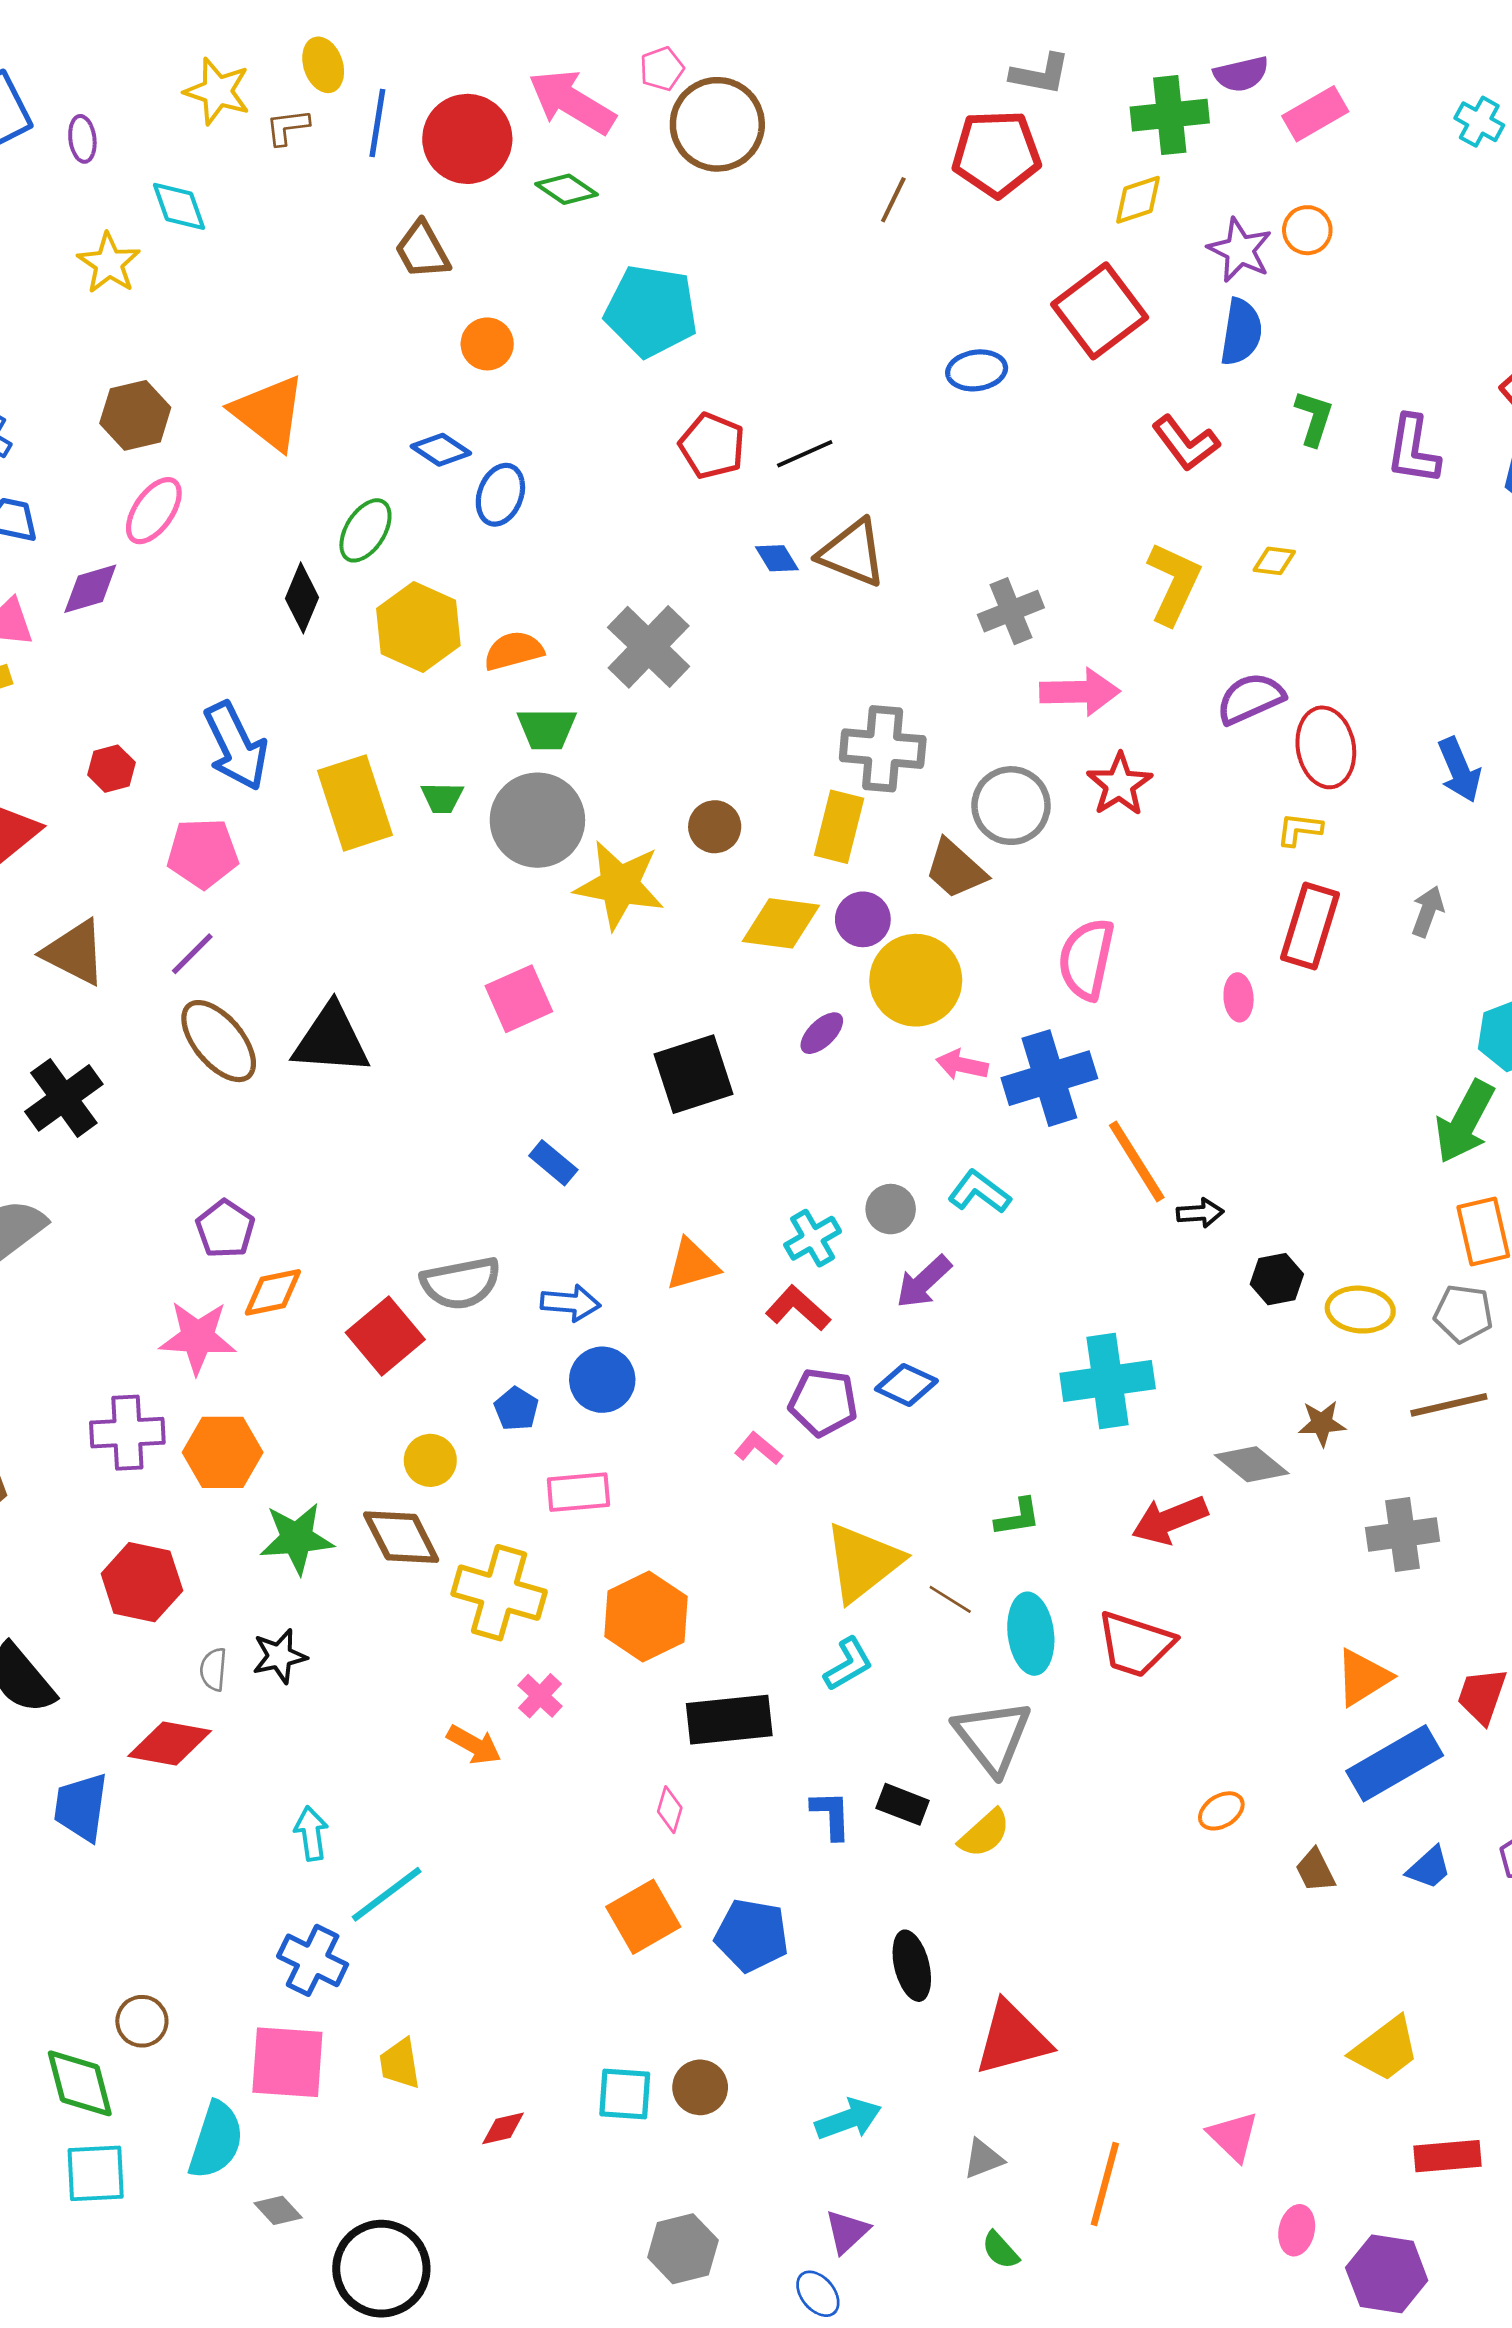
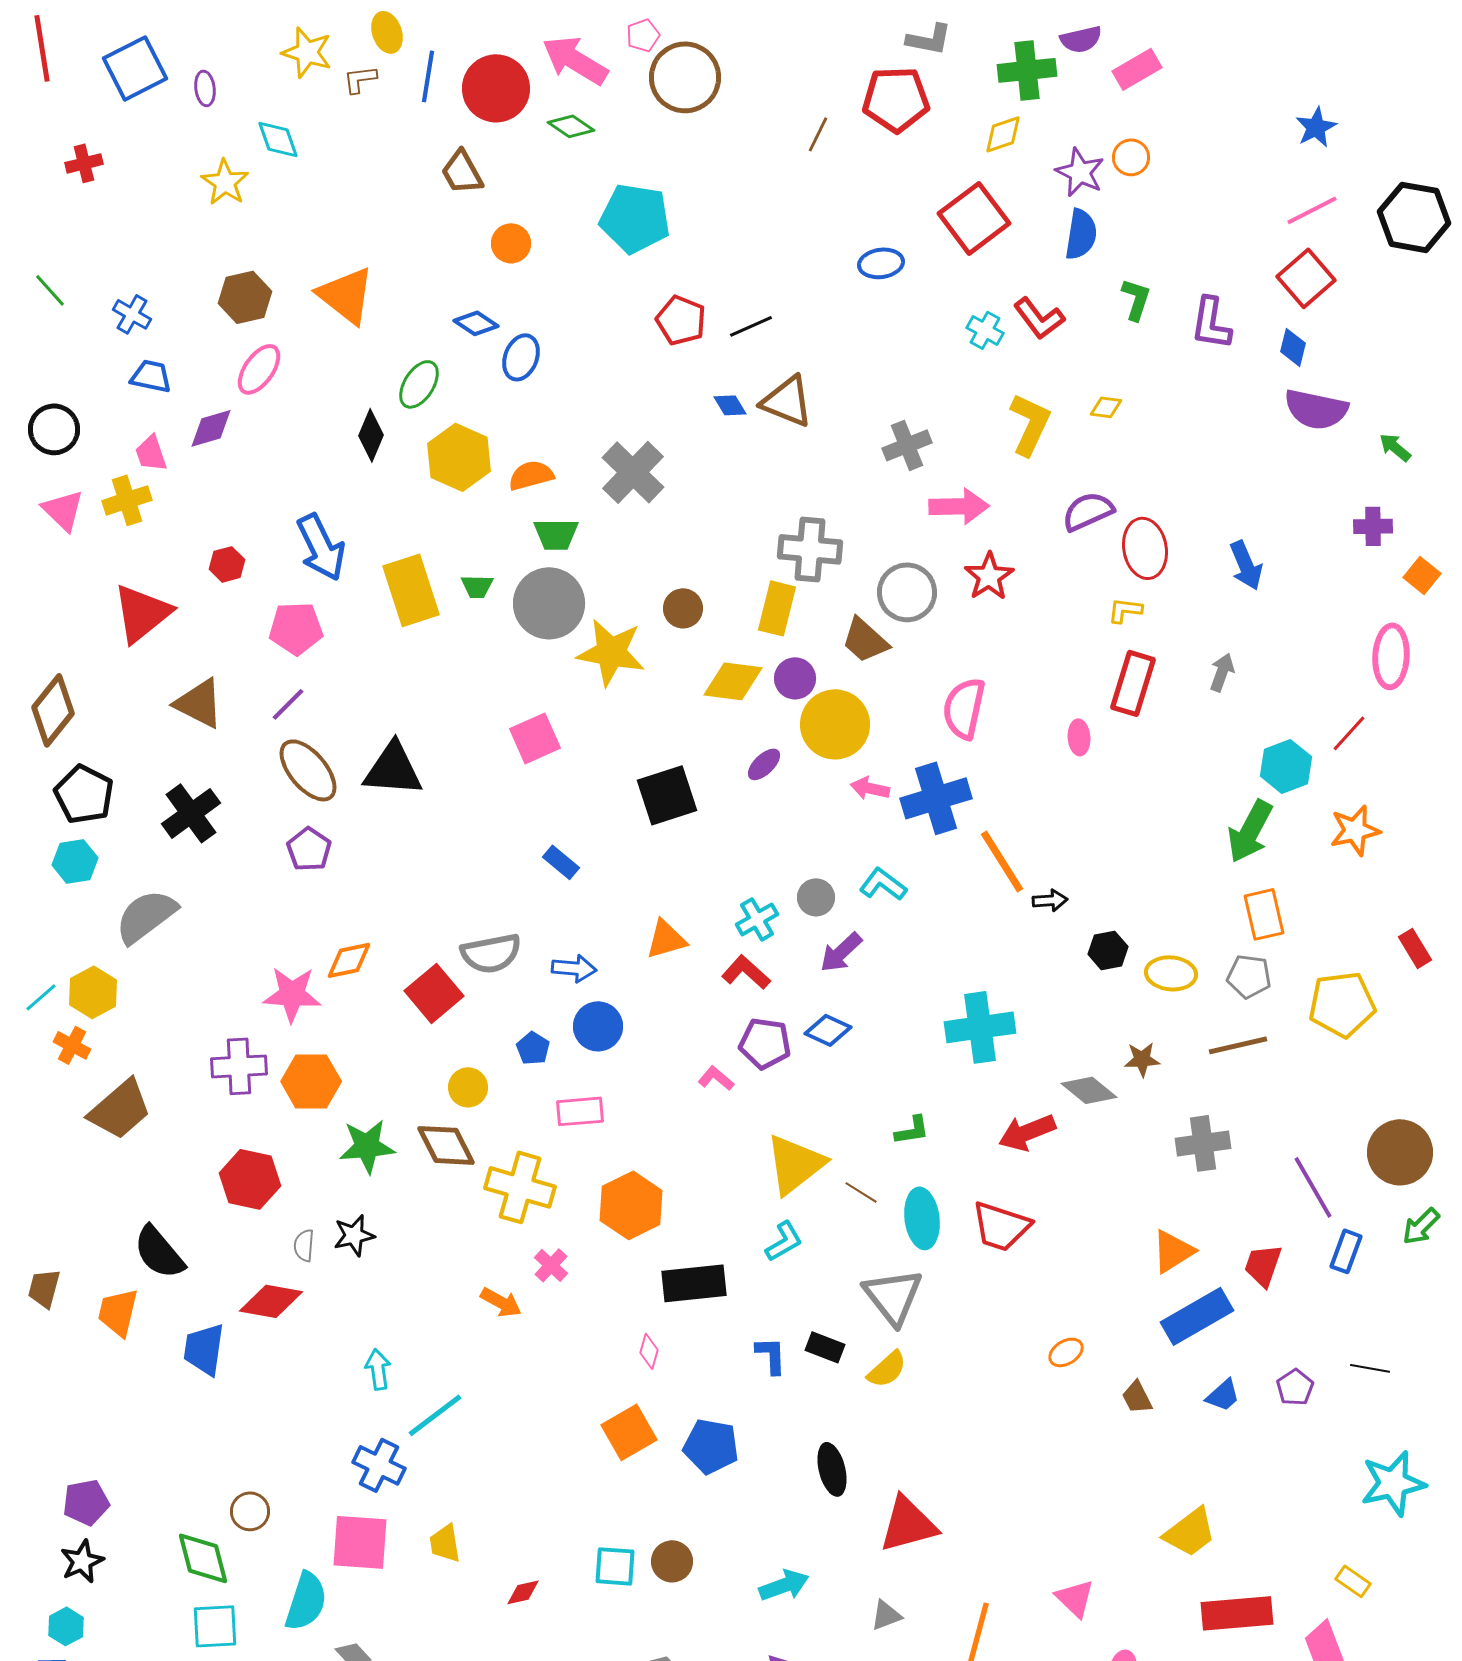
cyan cross: (1479, 122) -> (985, 330), moved
purple pentagon: (225, 1229) -> (309, 849), moved
red rectangle: (1448, 2156) -> (1237, 1613), size x1.4

